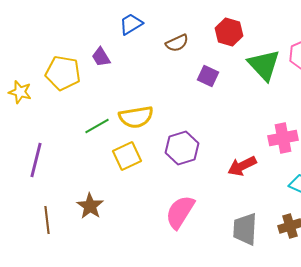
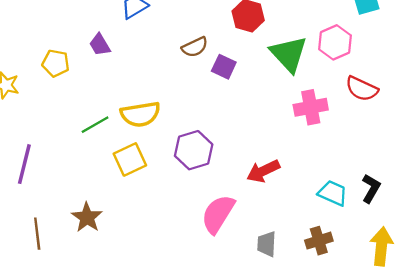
brown semicircle: (177, 43) -> (195, 47), moved
yellow pentagon: (63, 73) -> (56, 63), size x0.7
pink cross: (283, 138) -> (311, 107), moved
pink semicircle: (180, 212) -> (218, 214), moved
gray trapezoid: (245, 229) -> (267, 244), size x0.7

